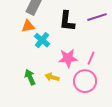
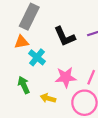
black L-shape: (67, 21) -> (65, 36), turned -30
green arrow: (30, 77) -> (24, 85), moved

